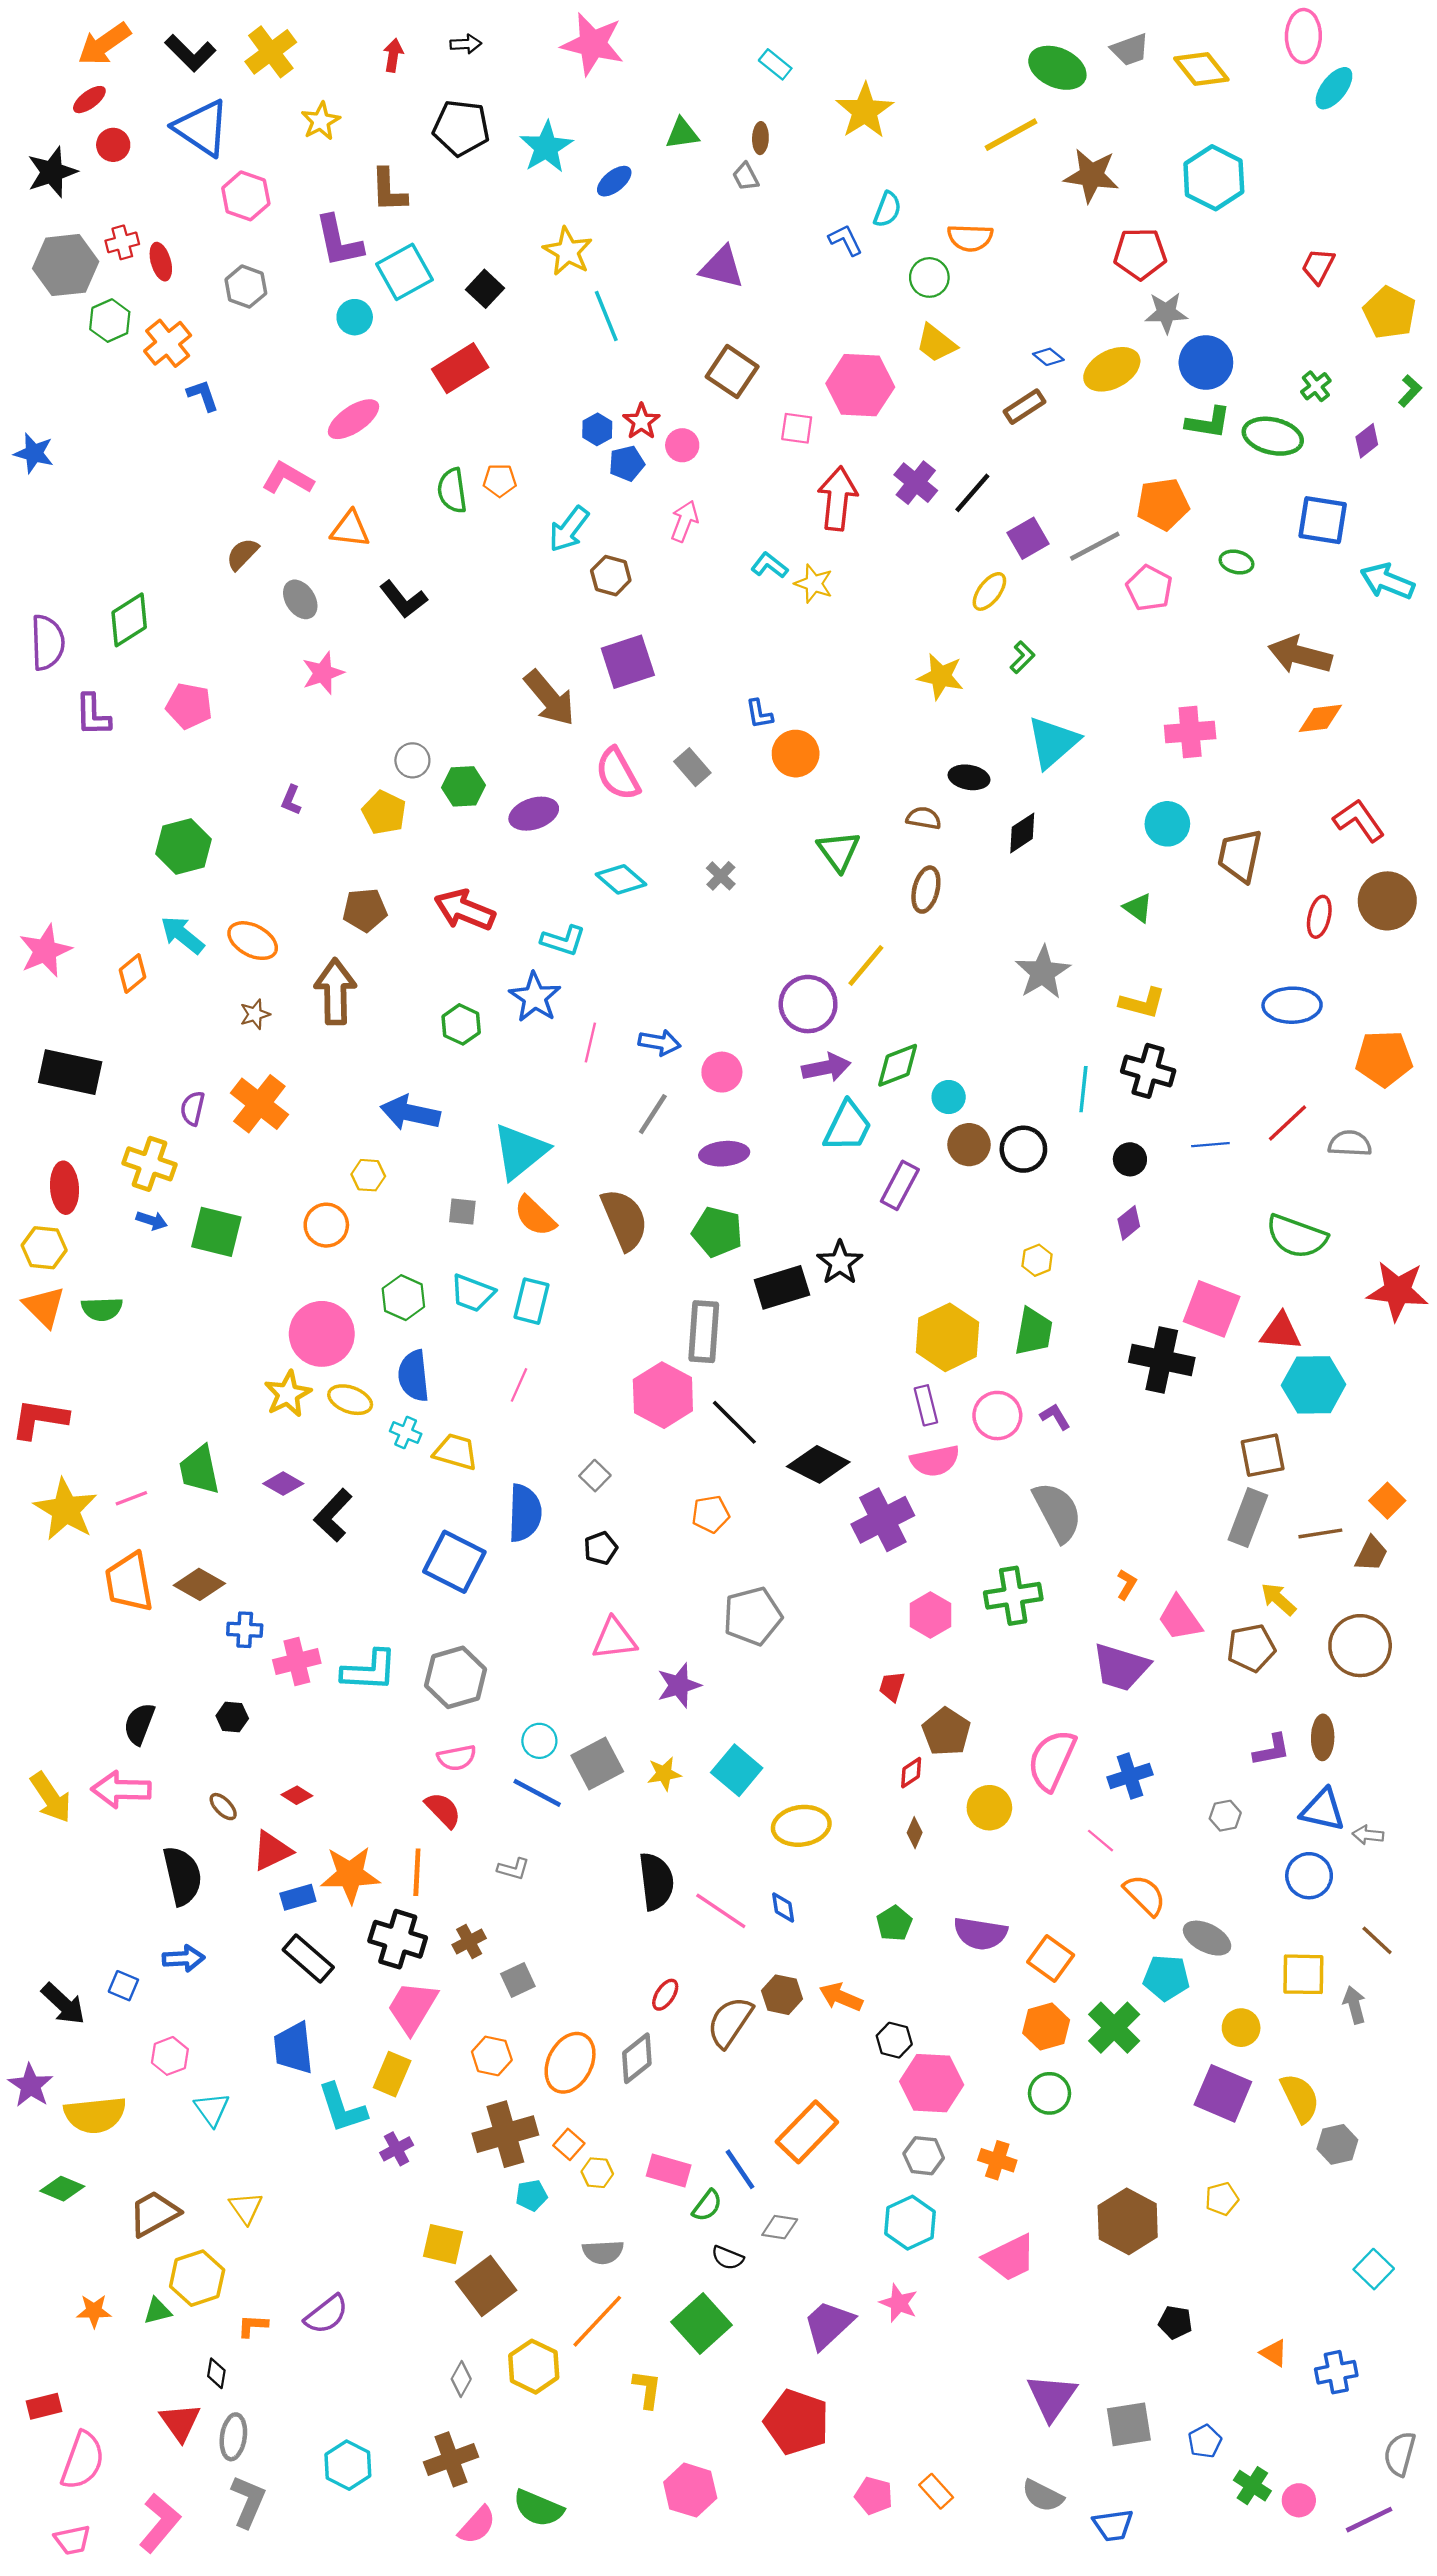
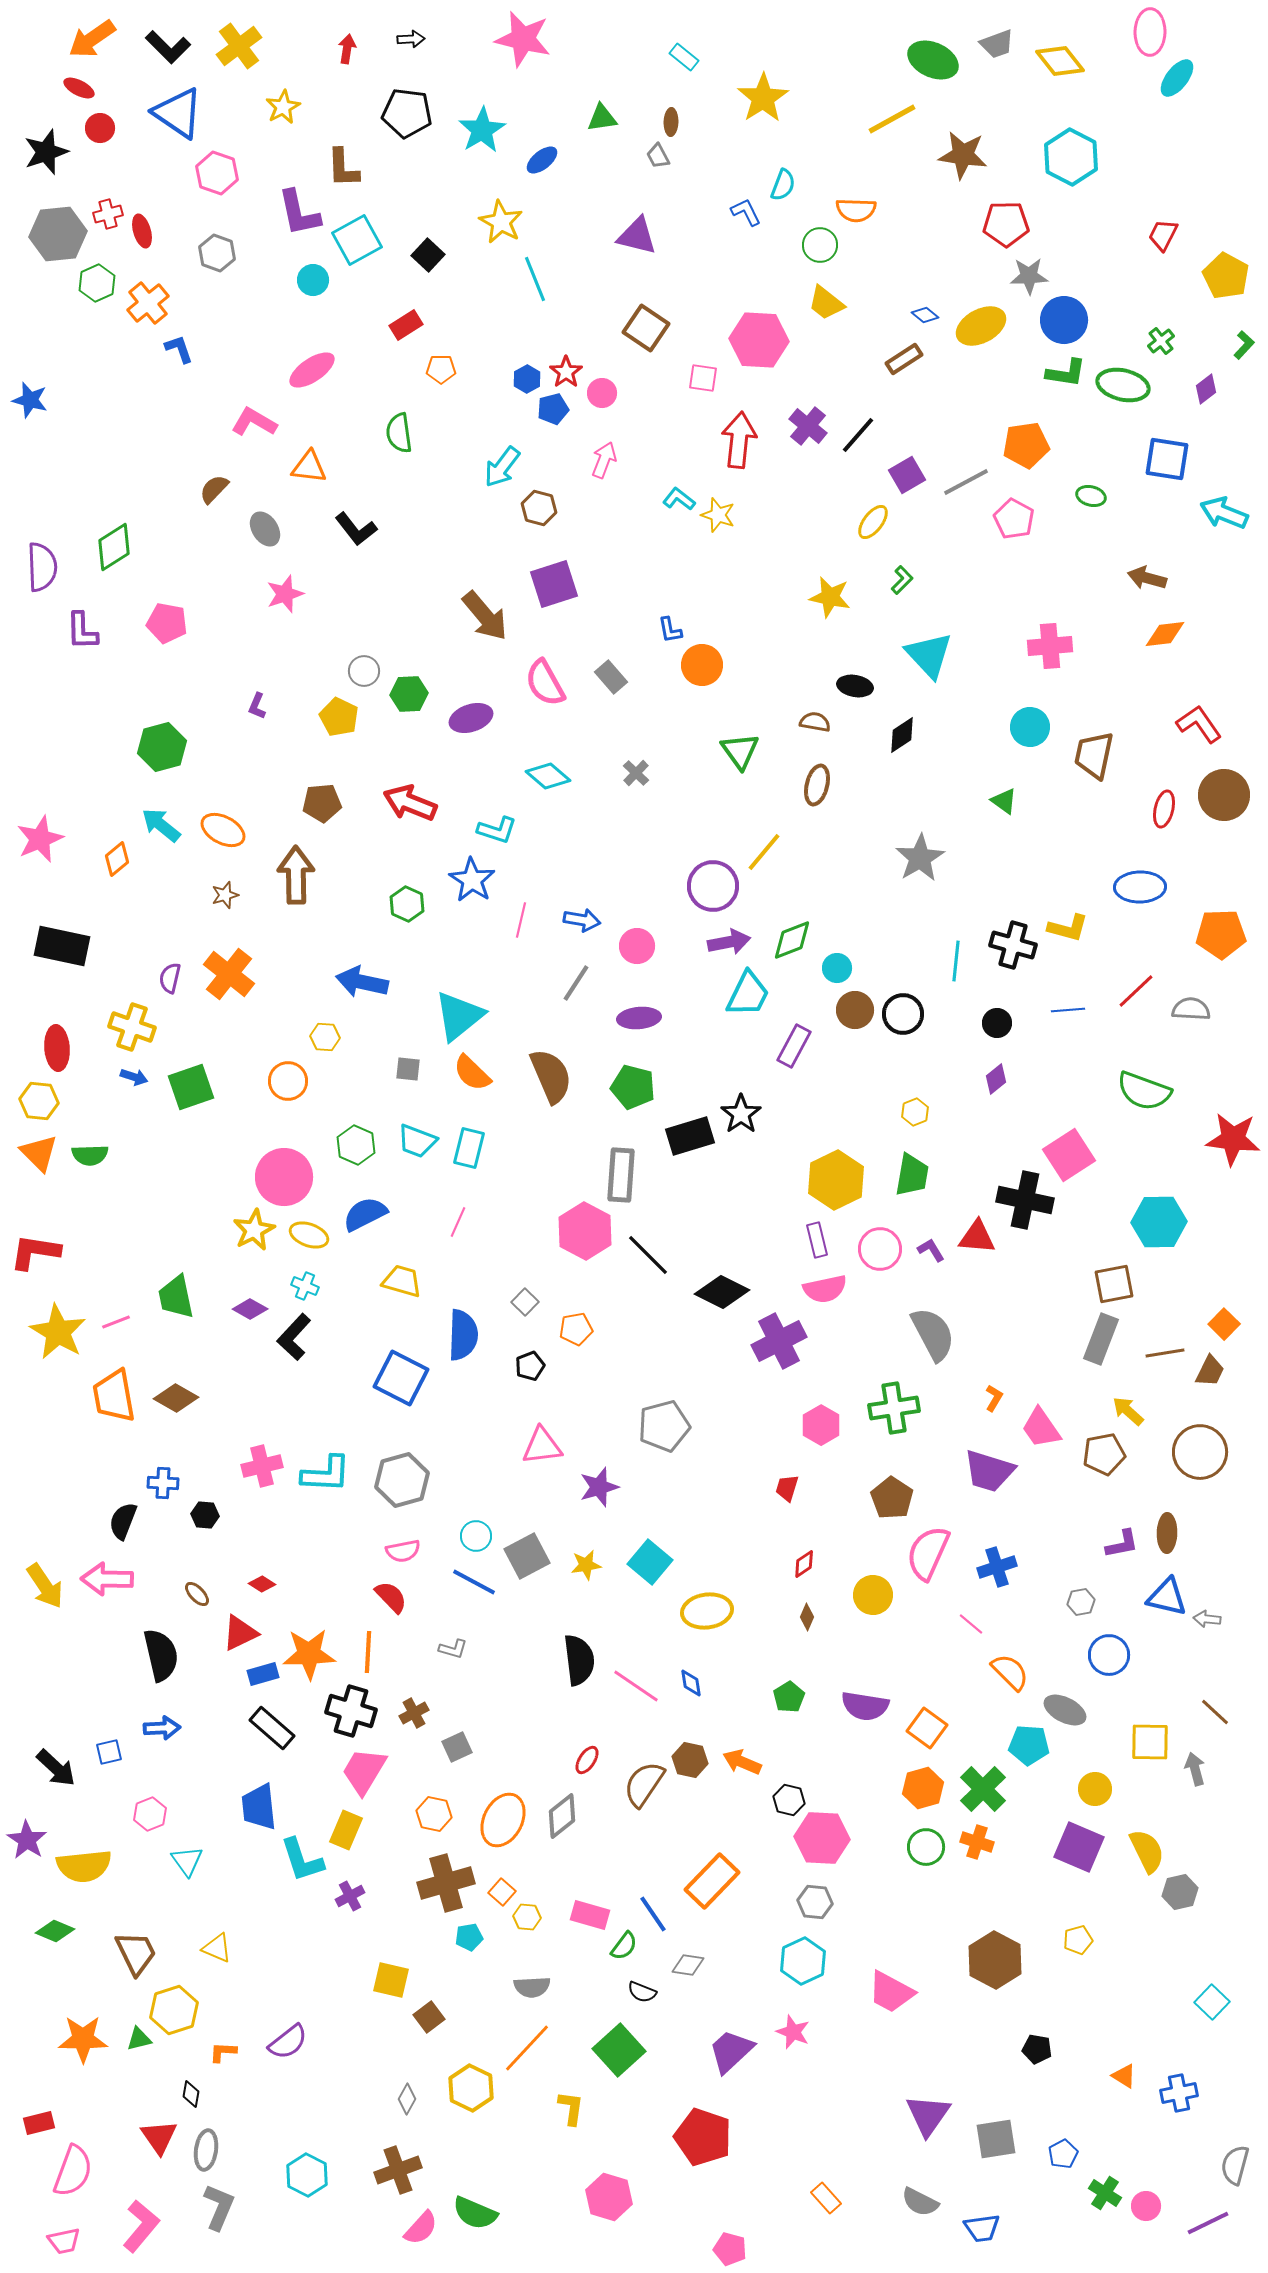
red ellipse: (89, 100) -> (79, 88), turned 64
red rectangle: (460, 368) -> (406, 325), size x0.7
orange pentagon: (500, 480) -> (441, 369), moved
brown arrow: (1300, 655) -> (1147, 578), size x0.7
cyan triangle: (1053, 742) -> (929, 655), turned -32
yellow L-shape: (1142, 1003) -> (1068, 928), moved
green square: (216, 1232) -> (191, 1087), turned -33
pink square: (1212, 1309) -> (1069, 1155), turned 36
red triangle: (1281, 1332) -> (977, 1237), moved
blue semicircle: (414, 1376) -> (365, 1214), turned 69
cyan cross: (406, 1433) -> (305, 1286), moved
orange pentagon: (711, 1514) -> (576, 1329), moved
blue cross: (245, 1630) -> (163, 1483), moved
brown pentagon: (946, 1732) -> (892, 1498), moved
blue circle: (1309, 1876) -> (1109, 1655), moved
blue square: (123, 1986) -> (109, 1752), turned -36
orange cross: (997, 2160) -> (977, 1842), moved
yellow triangle: (246, 2208) -> (217, 1948), turned -32
brown trapezoid: (154, 2214) -> (136, 1953), turned 93
pink trapezoid: (1010, 2258) -> (891, 1992), turned 54
brown square: (486, 2286) -> (429, 2017), size x0.6
orange star: (94, 2311) -> (83, 2039), size x1.6
pink pentagon: (874, 2496) -> (730, 2249), moved

